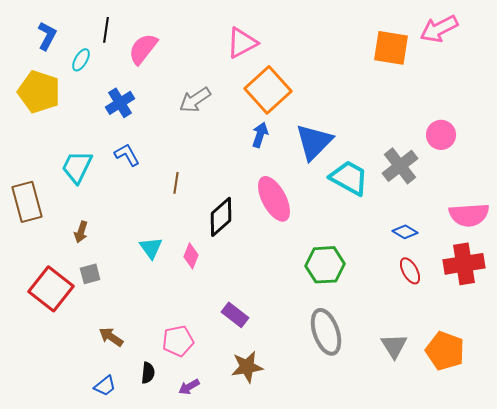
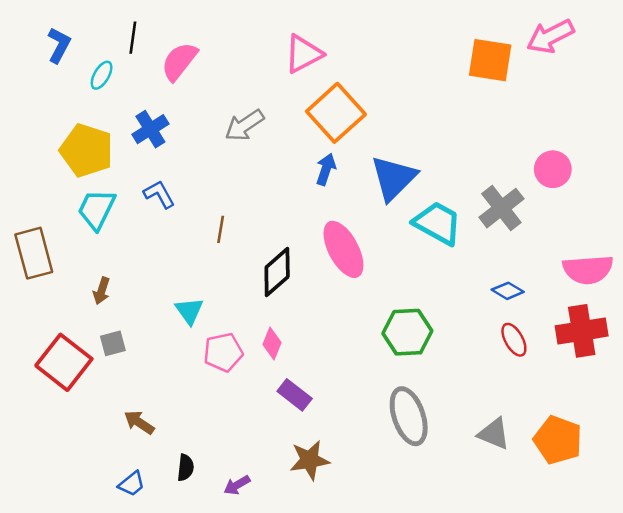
yellow pentagon: (39, 92) -> (86, 150), moved
pink diamond: (191, 256) -> (272, 343), moved
pink pentagon: (178, 341) -> (223, 352), moved
gray triangle: (394, 346) -> (494, 434), turned -36

